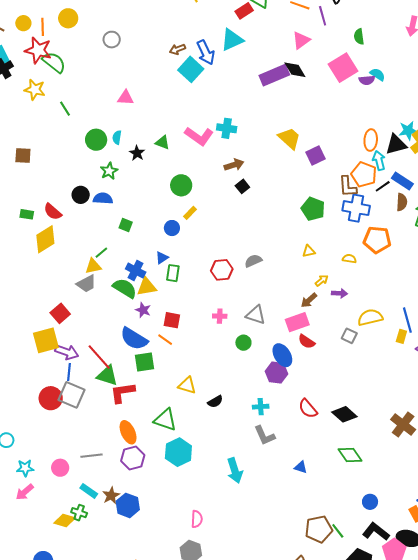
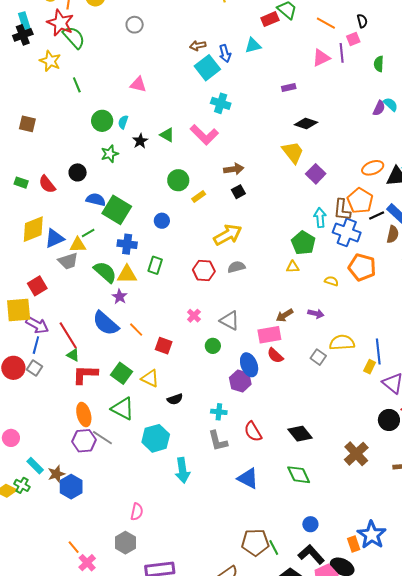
purple line: (323, 16) -> (342, 53), moved
cyan triangle: (232, 40) -> (253, 45), size x0.7
blue arrow: (206, 52) -> (225, 53), size x0.7
pink square: (343, 68) -> (353, 39), moved, size x0.5
black diamond: (295, 70) -> (306, 123), moved, turned -50
purple rectangle: (274, 75) -> (289, 87), size x0.5
purple semicircle: (367, 80) -> (379, 108), turned -70
cyan cross: (227, 128) -> (221, 103), moved
orange ellipse: (371, 140) -> (373, 168), turned 55
purple square: (316, 156) -> (316, 174), turned -30
cyan arrow: (379, 161) -> (320, 218), moved
blue semicircle: (103, 198) -> (96, 200), moved
green pentagon: (313, 209) -> (303, 243), moved
yellow rectangle: (190, 213) -> (199, 197), moved
green square: (126, 225) -> (117, 210), size x2.0
yellow diamond: (45, 239) -> (33, 229), moved
blue triangle: (162, 258) -> (54, 238), moved, size x1.5
blue cross: (136, 270) -> (127, 244), moved, turned -30
yellow arrow: (322, 280) -> (228, 235), moved, size x2.0
pink cross: (220, 316) -> (194, 316), turned 32
red square: (172, 320) -> (164, 346), moved
green square: (145, 362) -> (121, 373), moved, turned 35
green triangle: (107, 375) -> (73, 355), size x0.6
gray square: (71, 395) -> (34, 368), size x0.6
red semicircle: (308, 409) -> (253, 432), moved
cyan hexagon: (178, 452) -> (156, 438), moved
gray line: (91, 456) -> (102, 438), moved, turned 30
blue triangle: (301, 467) -> (248, 478), size x1.6

